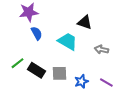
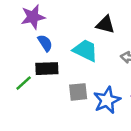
black rectangle: (36, 70) -> (47, 69), moved, turned -30
blue star: (81, 81) -> (107, 100), size x1.5

